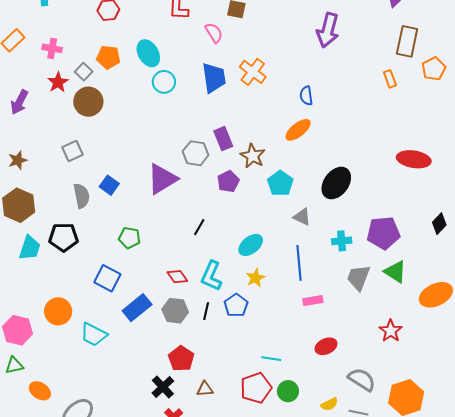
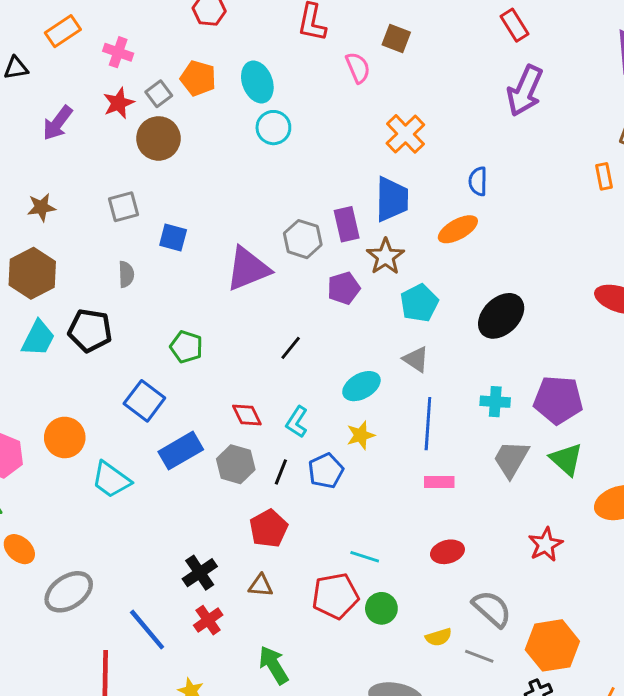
blue trapezoid: (214, 78) -> (392, 199), moved
blue square: (109, 185) -> (173, 238), moved, turned -30
gray semicircle: (82, 196) -> (126, 274), size x0.7
gray triangle: (302, 217) -> (416, 359), moved
cyan L-shape: (211, 276) -> (297, 422), size x0.7
red pentagon: (181, 359) -> (269, 528), moved

